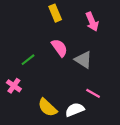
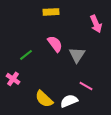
yellow rectangle: (55, 13) -> (51, 12), turned -70
pink arrow: (92, 22) -> (96, 24), moved
gray triangle: (83, 60) -> (77, 55), turned 30

